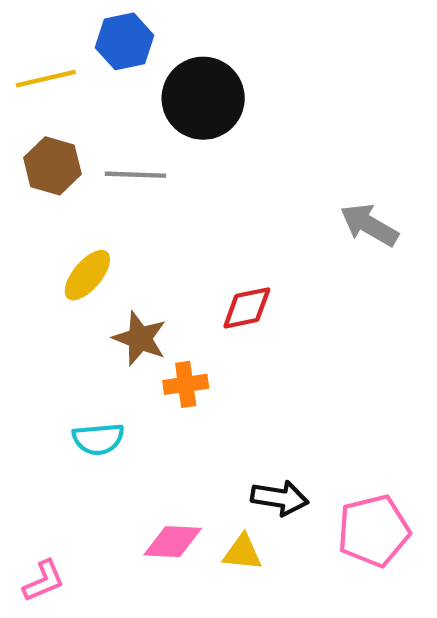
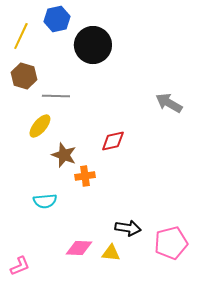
yellow line: (46, 79) -> (21, 36), turned -52
gray line: (135, 175) -> (56, 96), moved

